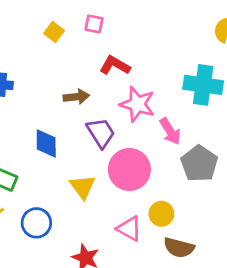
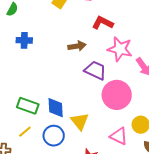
purple trapezoid: (101, 133) -> (95, 70), turned -30
blue diamond: (46, 143) -> (56, 108), moved
yellow triangle: (83, 187) -> (80, 121), moved

